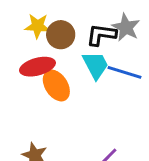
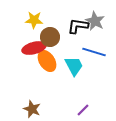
brown circle: (61, 35) -> (50, 37), moved
cyan trapezoid: (95, 65) -> (74, 66), moved

